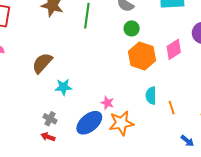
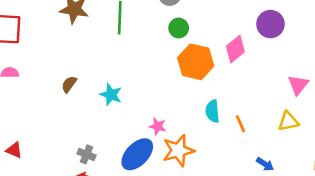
brown semicircle: (42, 63) -> (69, 84), size x0.6
cyan star: (63, 87) -> (111, 95), moved, turned 30

